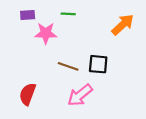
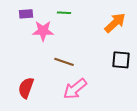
black square: (98, 64) -> (121, 60), moved

